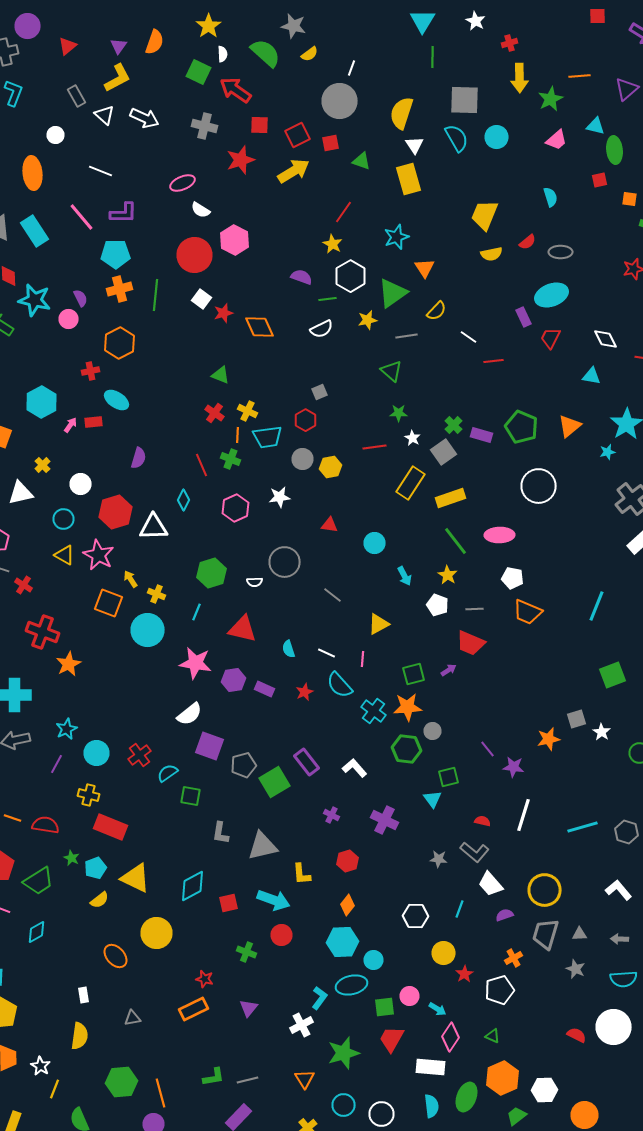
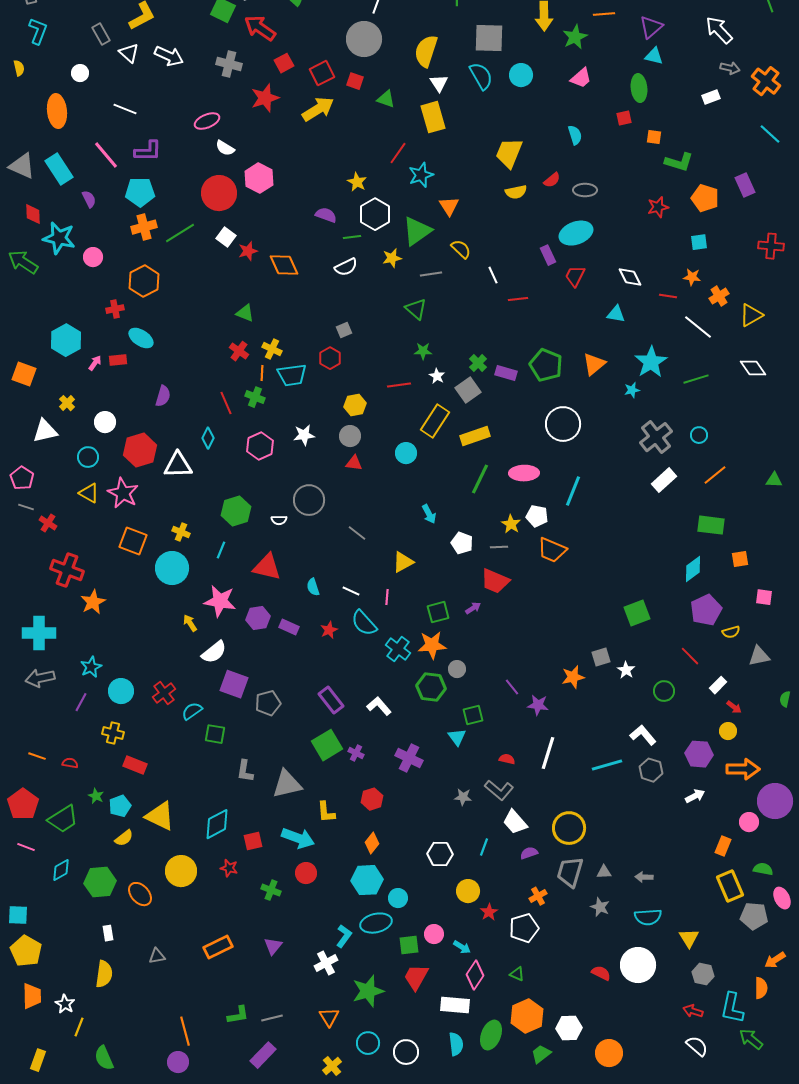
red square: (260, 125) -> (284, 63), turned -30
cyan triangle: (596, 126) -> (654, 56), moved
red square: (330, 143) -> (355, 81), turned 30
red line: (344, 212) -> (398, 153), moved
green line: (156, 295) -> (180, 233), turned 52
purple semicircle: (80, 298) -> (89, 199), moved
yellow semicircle: (436, 311) -> (461, 249), turned -90
white line: (468, 337) -> (493, 275), turned 30
gray circle: (302, 459) -> (350, 436), moved
green line: (456, 541) -> (480, 479), turned 64
cyan circle: (374, 543) -> (406, 453), moved
yellow star: (448, 575) -> (511, 524), moved
yellow arrow: (130, 579) -> (190, 623), moved
cyan line: (596, 606) -> (573, 491), moved
green square: (274, 782) -> (327, 745), moved
red semicircle: (46, 825) -> (70, 763), size x0.6
red rectangle: (110, 827) -> (135, 765), size x0.7
white L-shape: (618, 890) -> (643, 735), moved
red star: (204, 979) -> (229, 868), moved
green hexagon: (122, 1082) -> (100, 882), moved

